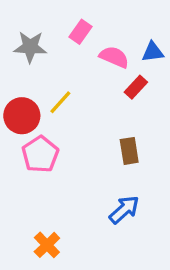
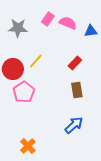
pink semicircle: (114, 57) -> (68, 23), moved
red rectangle: (136, 87) -> (75, 63), moved

